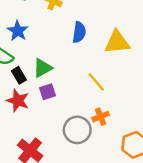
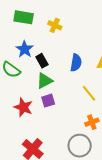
blue semicircle: (79, 32) -> (76, 63), moved
black rectangle: (19, 75) -> (42, 61), moved
gray circle: (77, 130) -> (80, 146), moved

